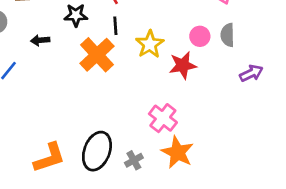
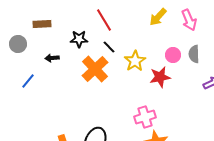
black line: (115, 26) -> (109, 47), turned -40
pink cross: (163, 118) -> (145, 117), turned 35

